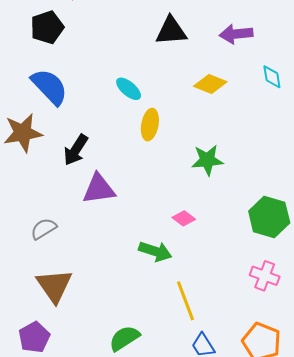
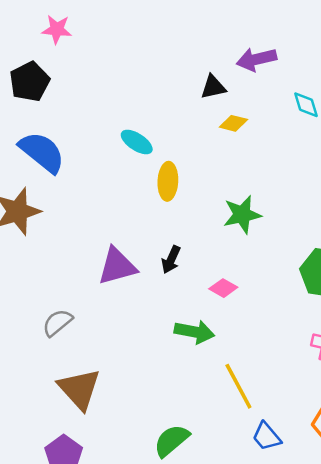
black triangle: (171, 31) -> (213, 87), moved, size x0.7
yellow diamond: (210, 84) -> (233, 123), size x0.7
black arrow: (76, 150) -> (171, 260), moved, size x0.7

